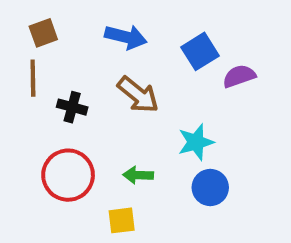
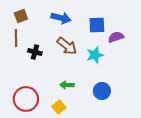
blue square: (200, 51) -> (97, 25), turned 30
cyan star: (196, 142) -> (95, 55), moved
red circle: (68, 175) -> (26, 99), moved
yellow square: (122, 220) -> (59, 107), turned -32

